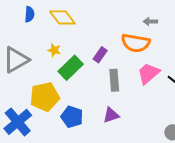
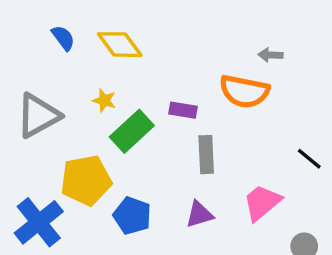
blue semicircle: (30, 14) -> (63, 38), turned -42
purple rectangle: (100, 55) -> (183, 110), turned 63
pink trapezoid: (149, 73) -> (262, 202), moved

